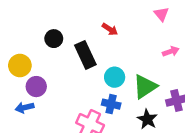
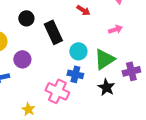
red arrow: (110, 29) -> (83, 10), moved
pink arrow: (171, 51) -> (115, 29), moved
purple circle: (36, 87) -> (22, 59), moved

